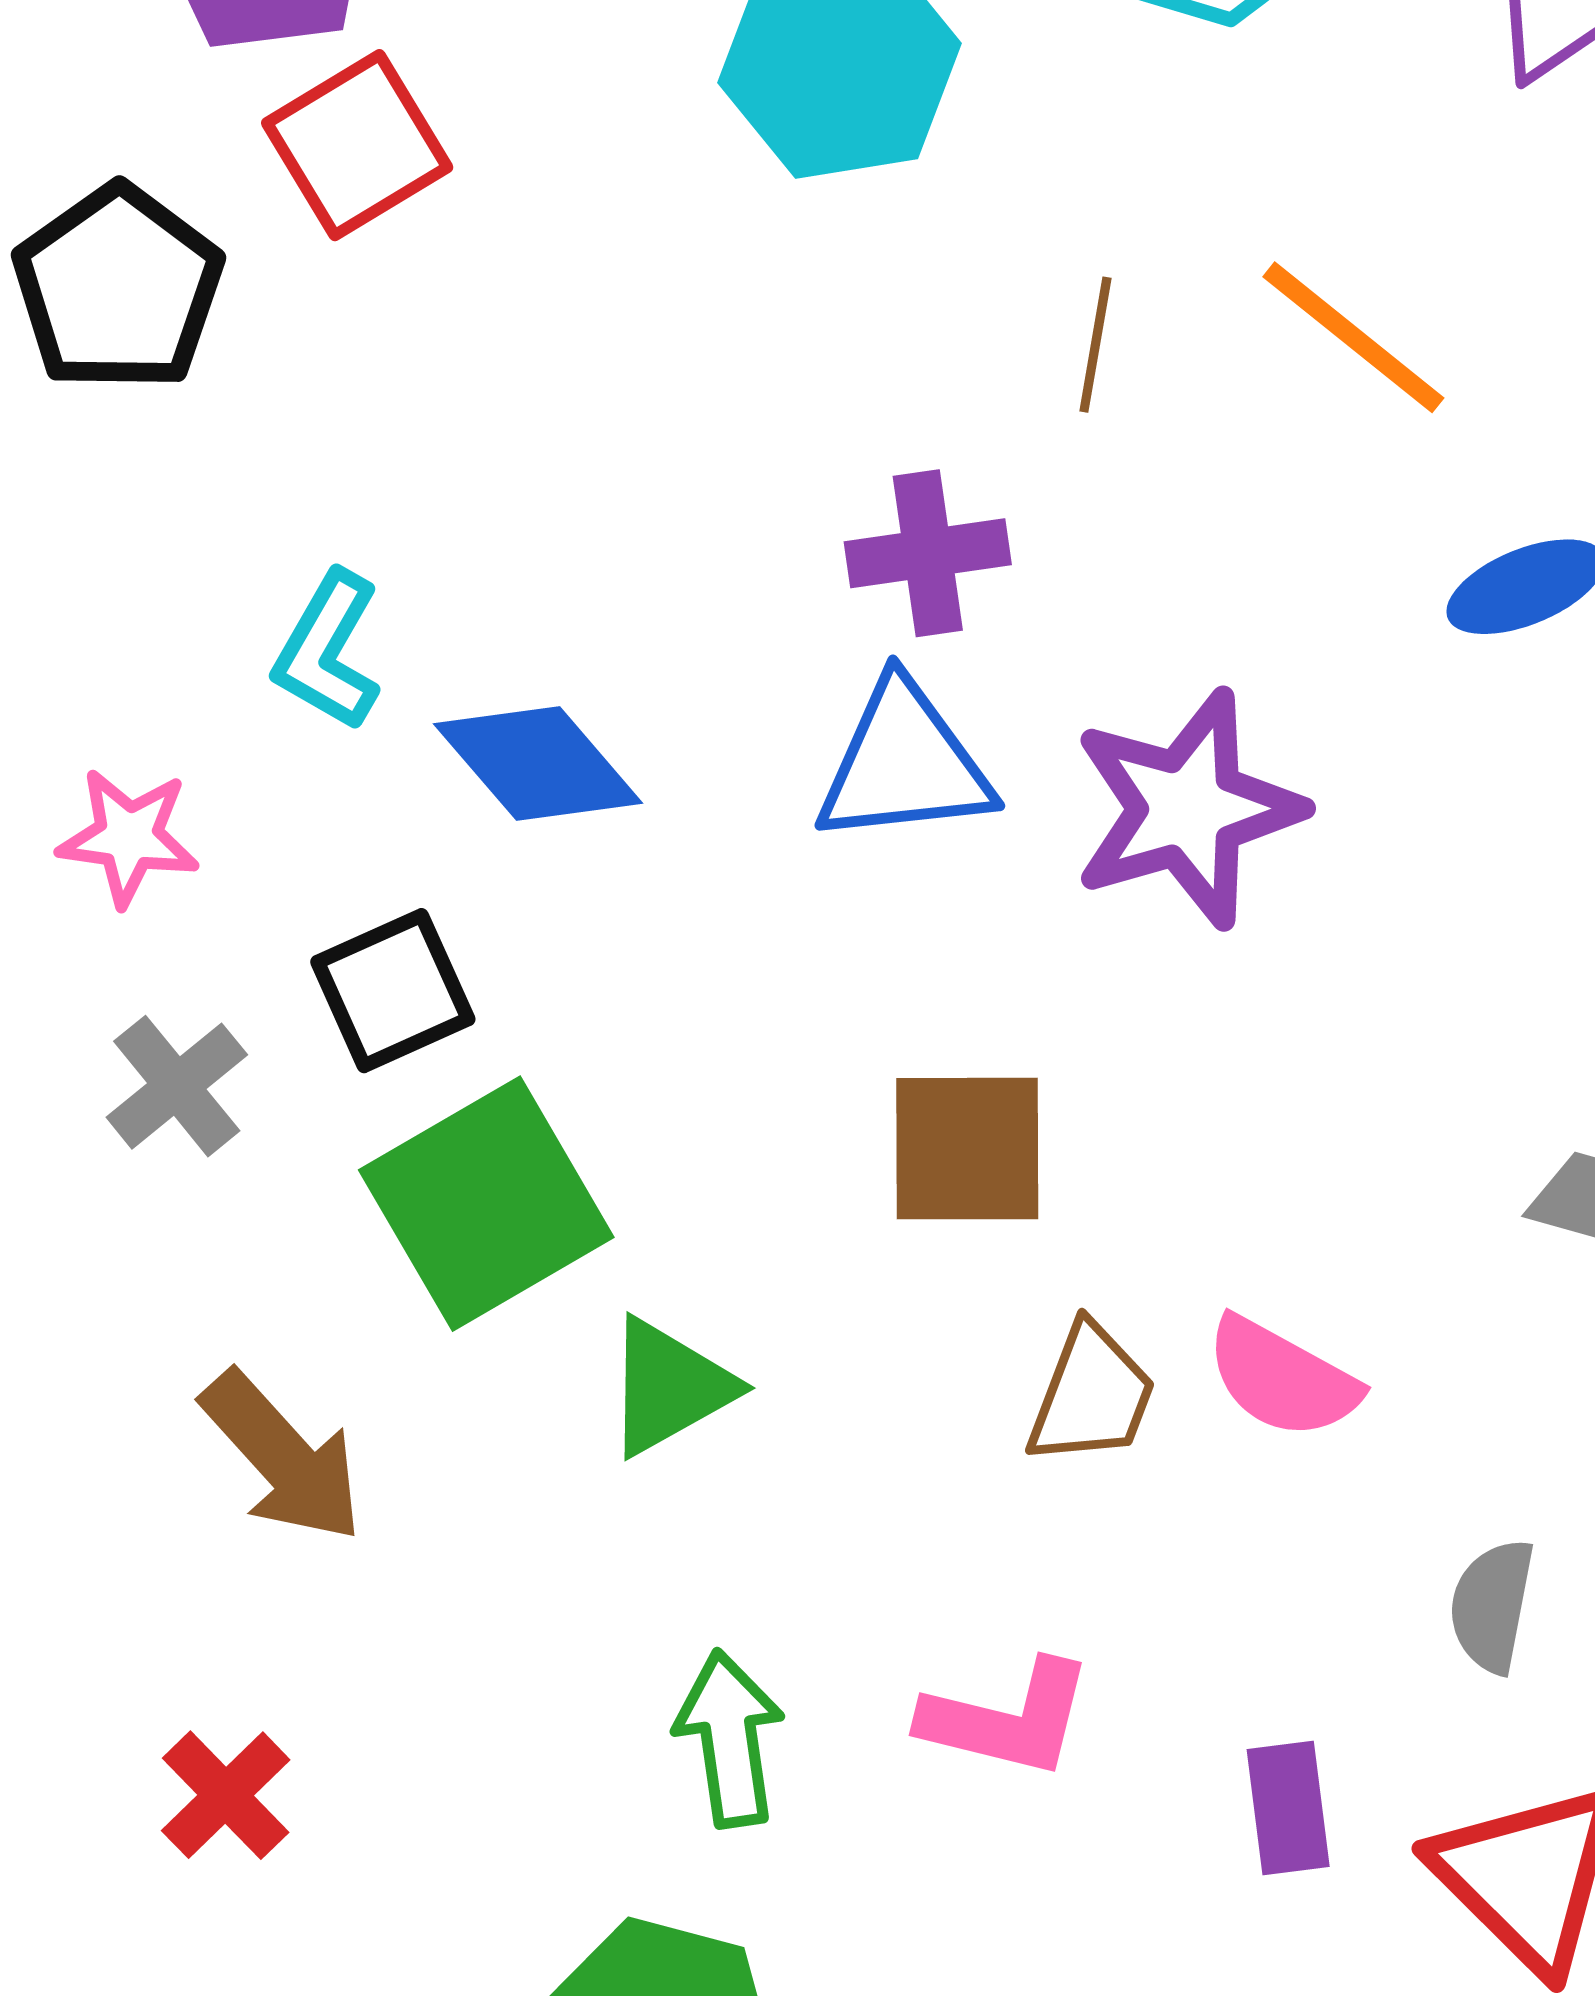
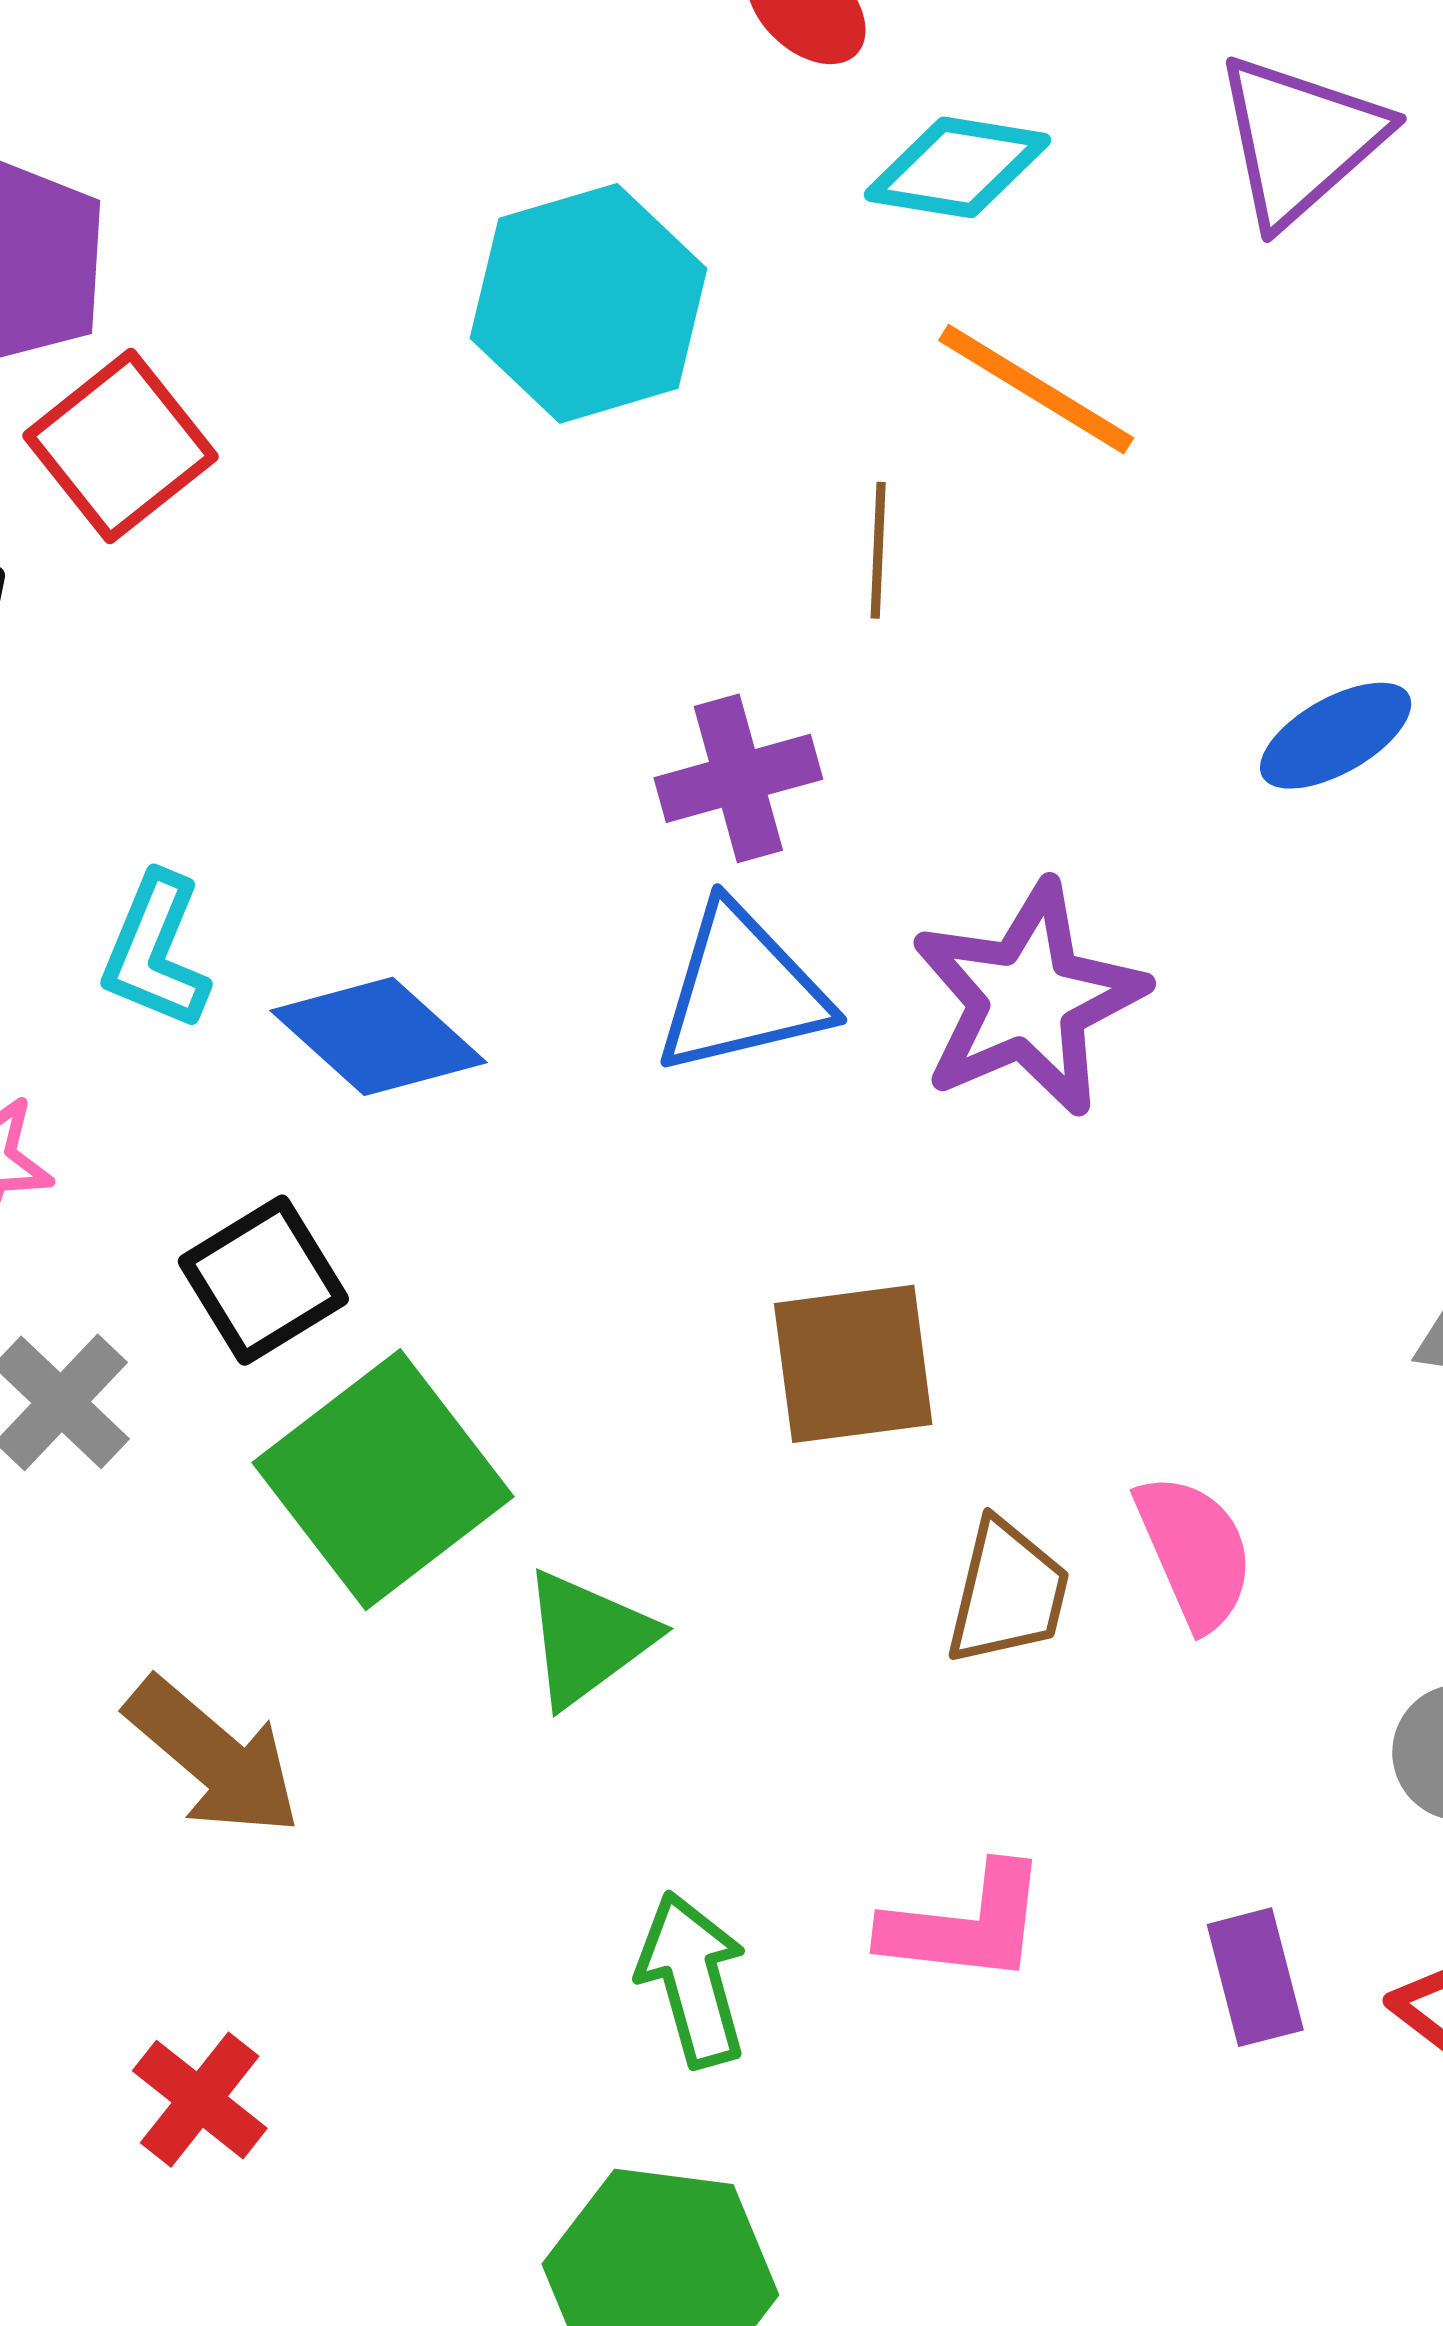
orange line: (1353, 337) -> (1036, 389), moved
pink semicircle: (1282, 1378) -> (1195, 1551), turned -135

